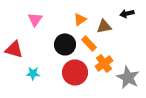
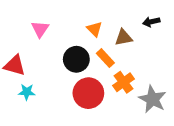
orange triangle: (80, 19) -> (94, 29), turned -40
cyan star: (33, 73) -> (27, 92), moved

